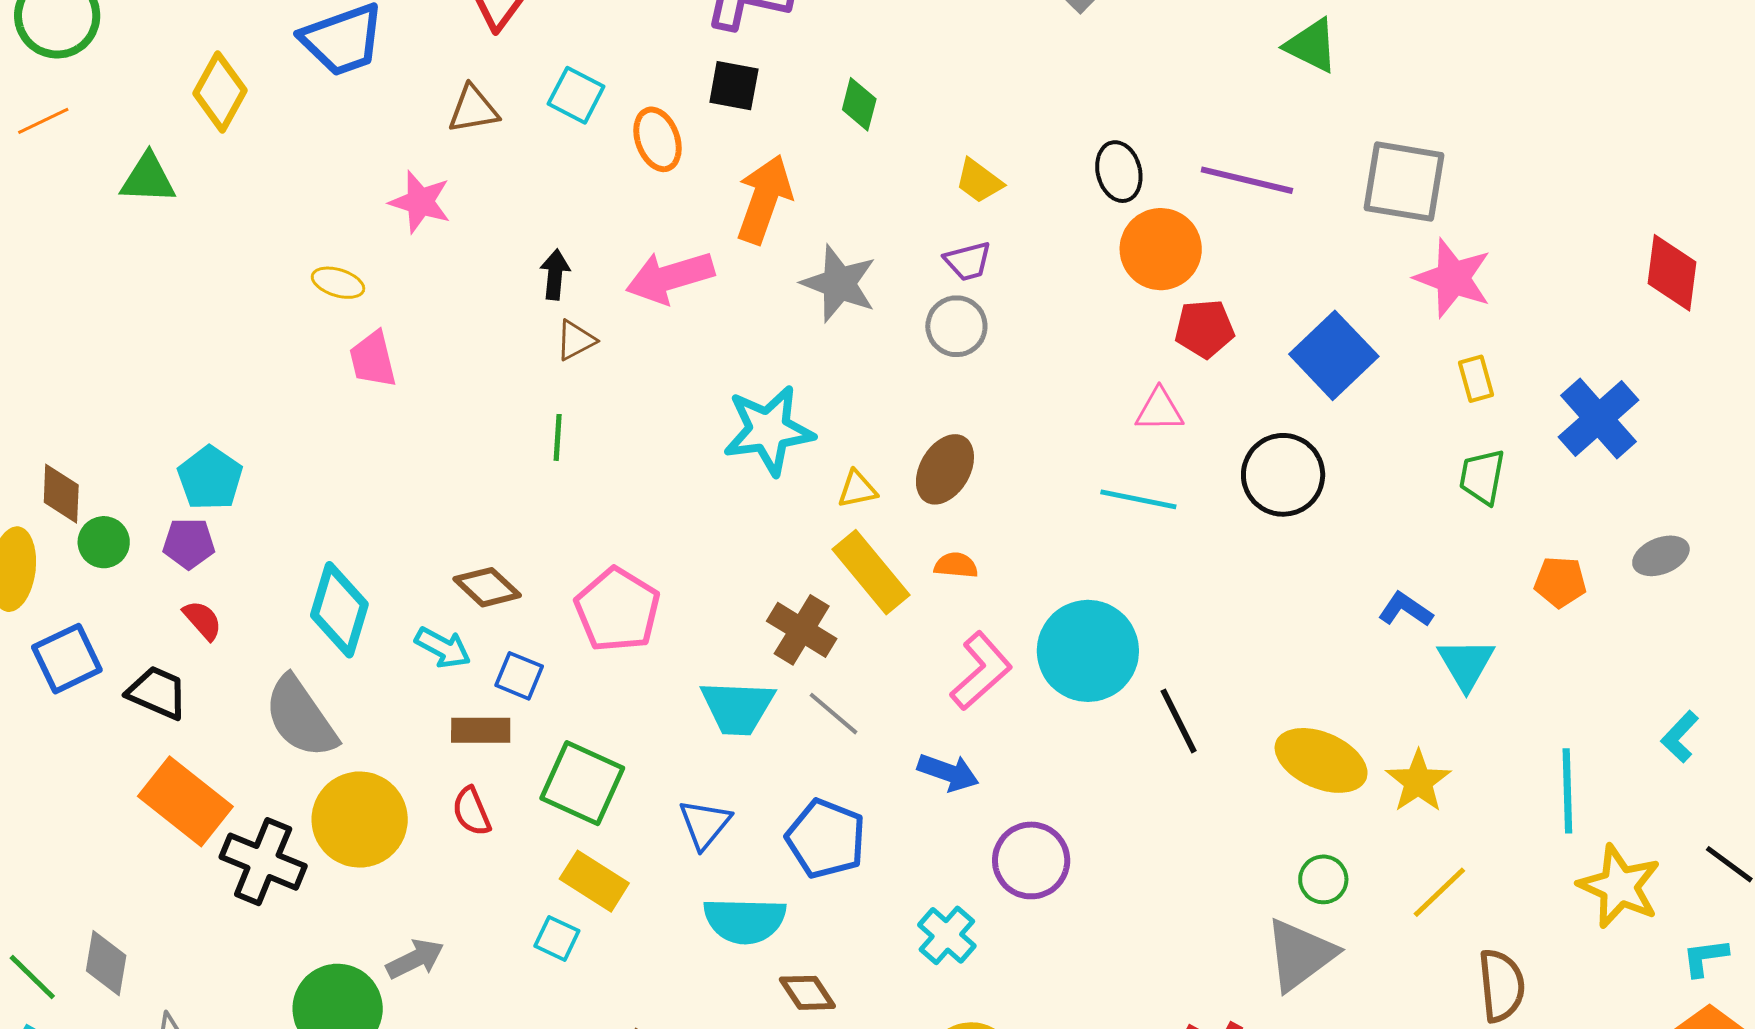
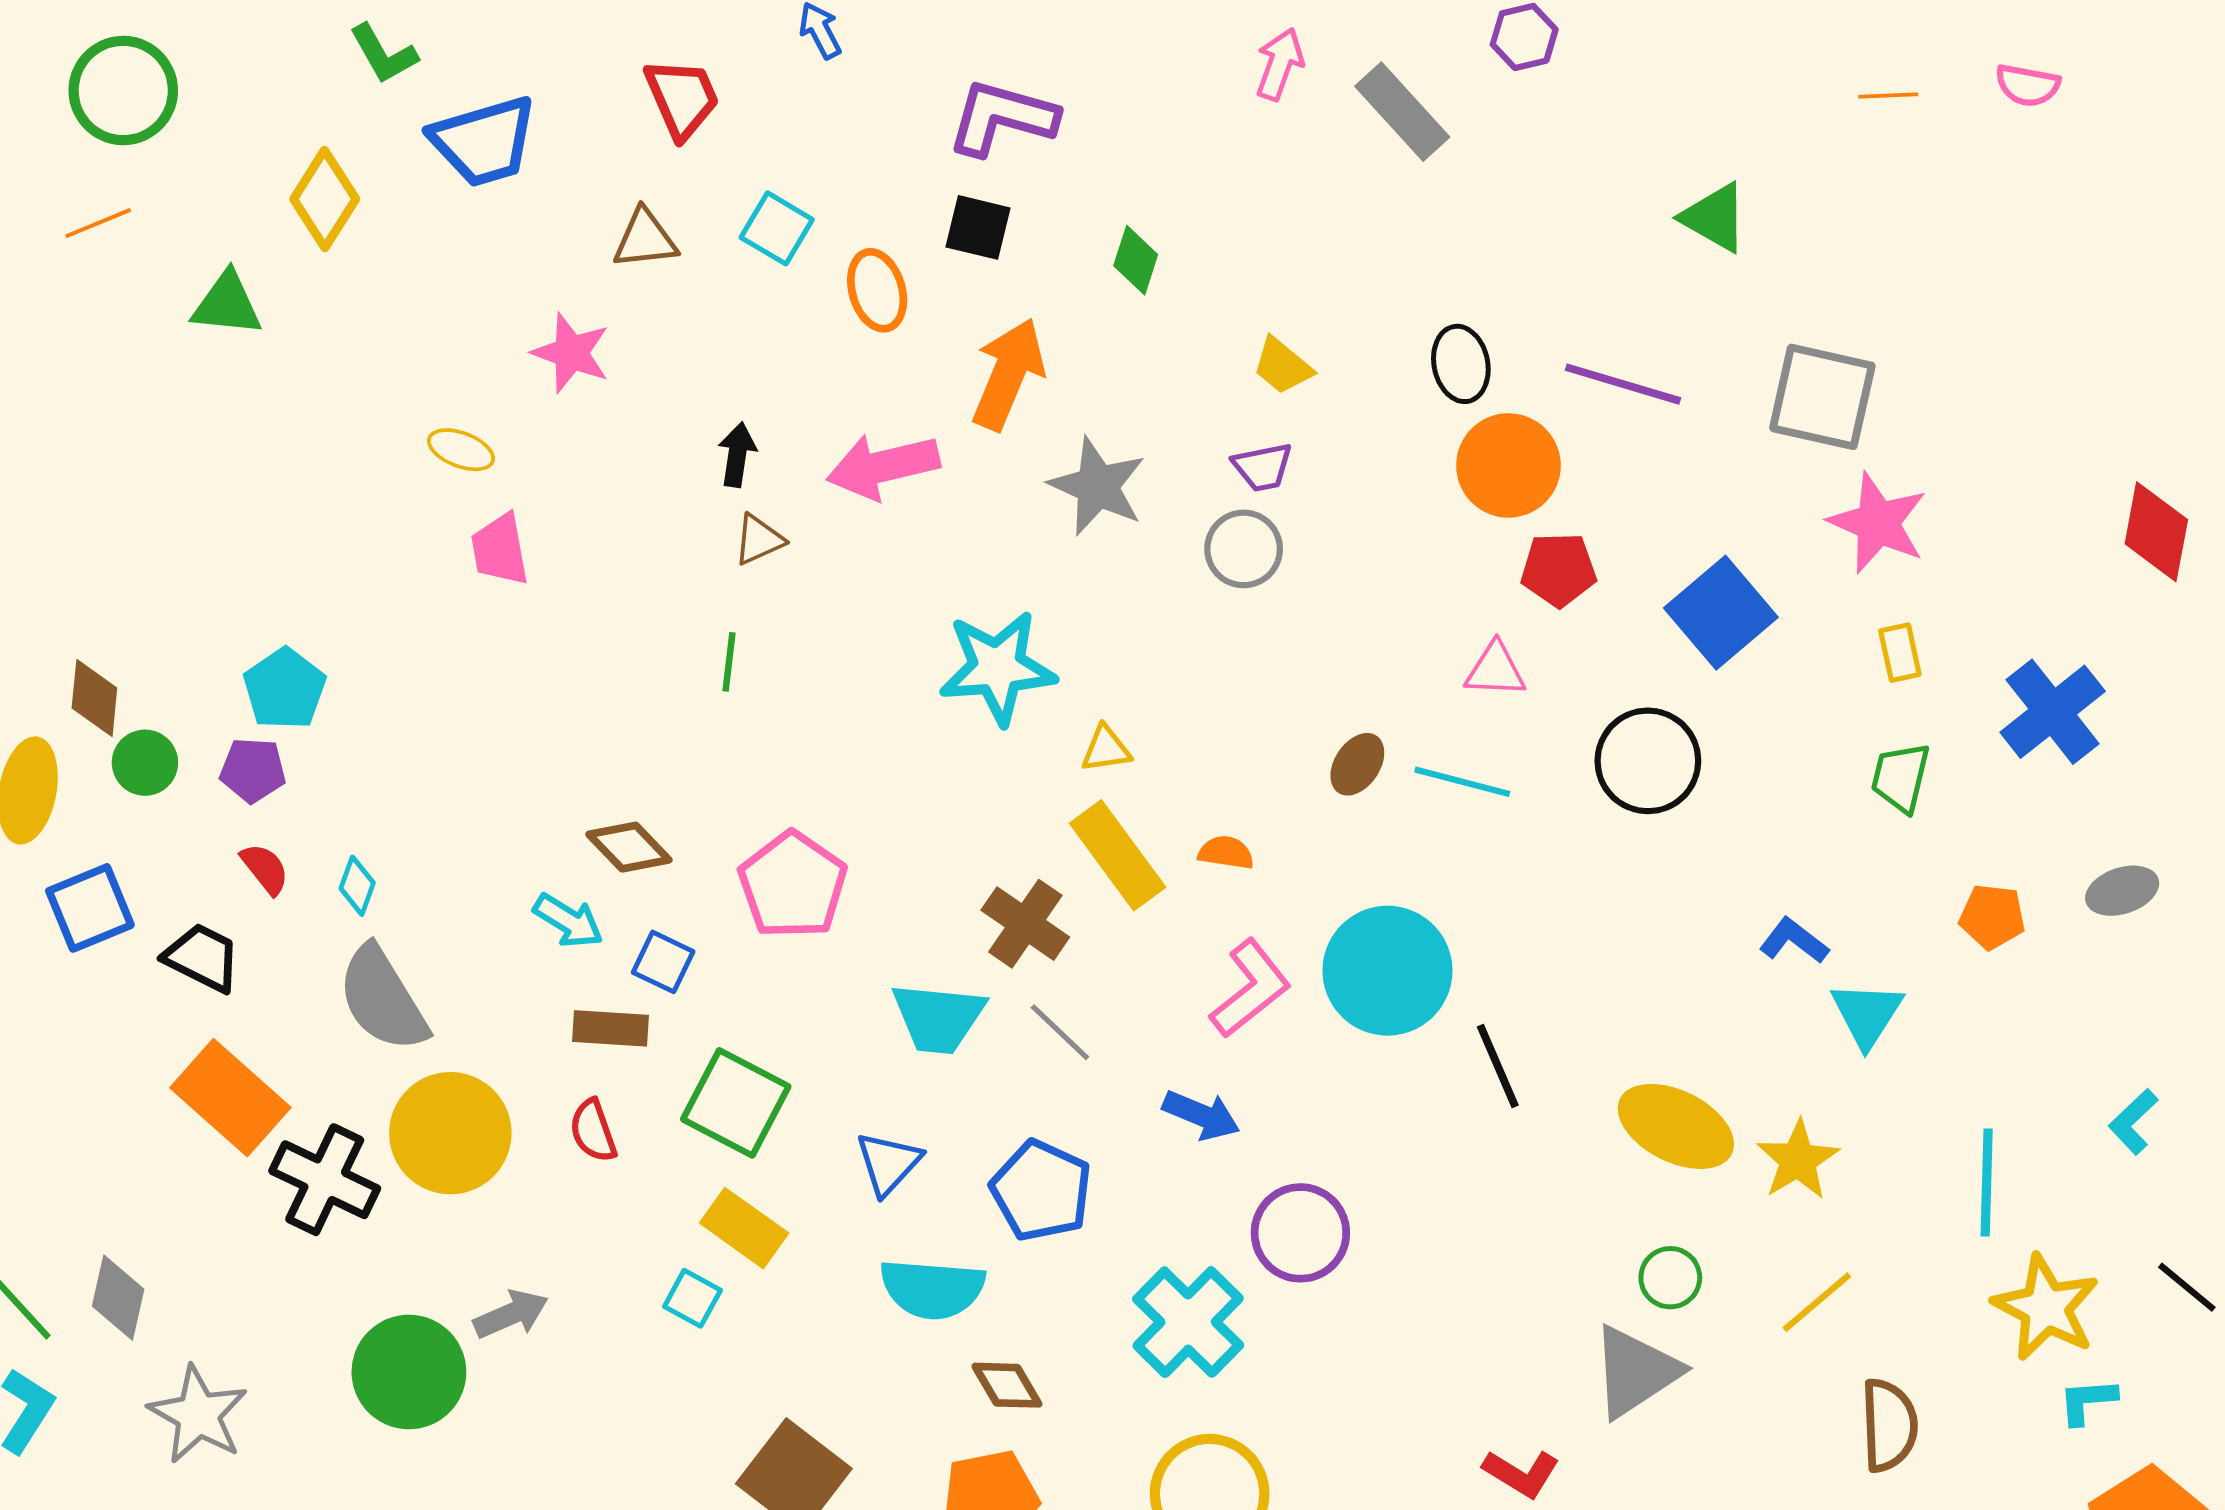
brown ellipse: (945, 469) -> (1357, 764), moved, size x0.7
cyan diamond: (339, 610) -> (357, 886), moved, size x0.5
cyan cross: (947, 935) -> (1188, 1322), size x1.5
cyan L-shape: (1705, 957) -> (2088, 1401), moved

